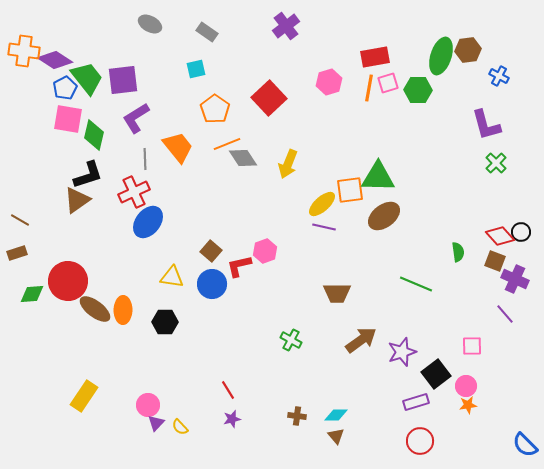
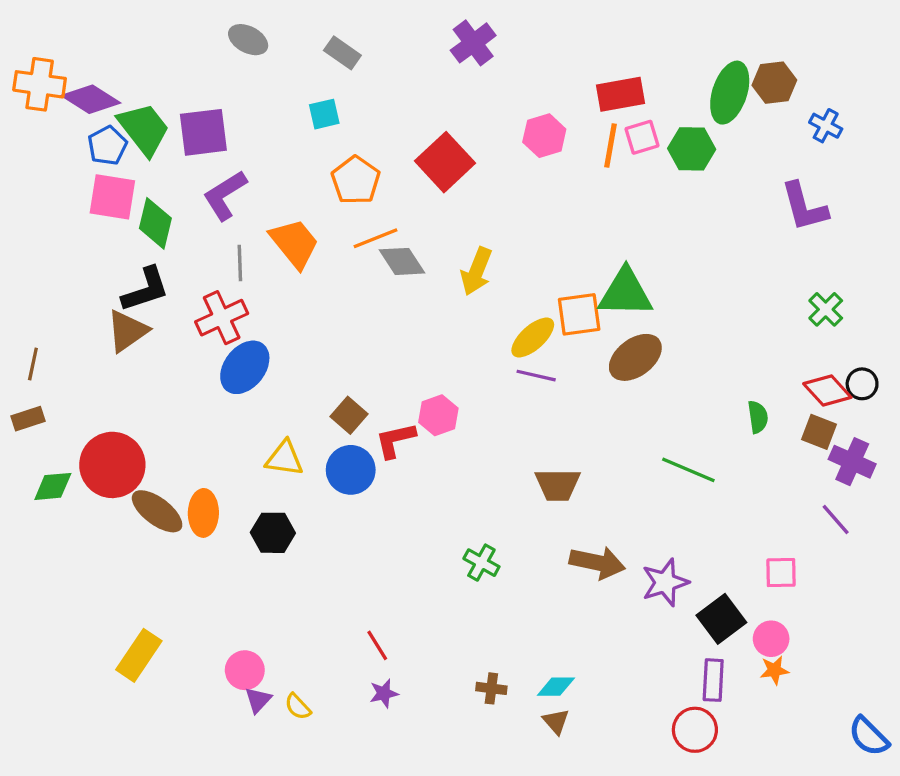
green cross: (496, 163) -> (826, 309), moved
brown line: (20, 220) -> (33, 364), turned 72
brown arrow: (361, 340) -> (597, 563), turned 48
purple rectangle: (416, 402) -> (713, 680), moved, turned -70

